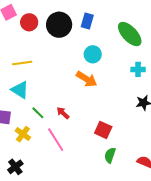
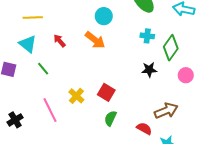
red arrow: (63, 113) -> (60, 41), moved
yellow cross: (23, 134) -> (76, 96), moved
pink line: (56, 140) -> (50, 110), moved

